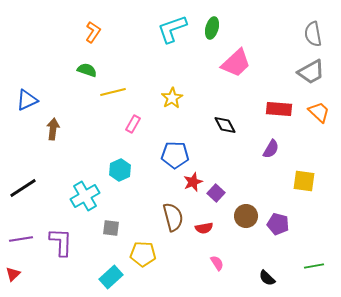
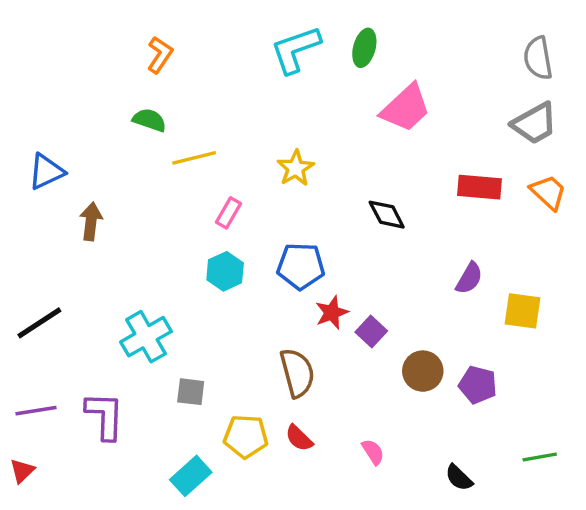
purple semicircle: (271, 149) -> (469, 278), moved
cyan hexagon: (120, 170) -> (225, 271), moved
red semicircle: (204, 228) -> (299, 438), moved, turned 54

